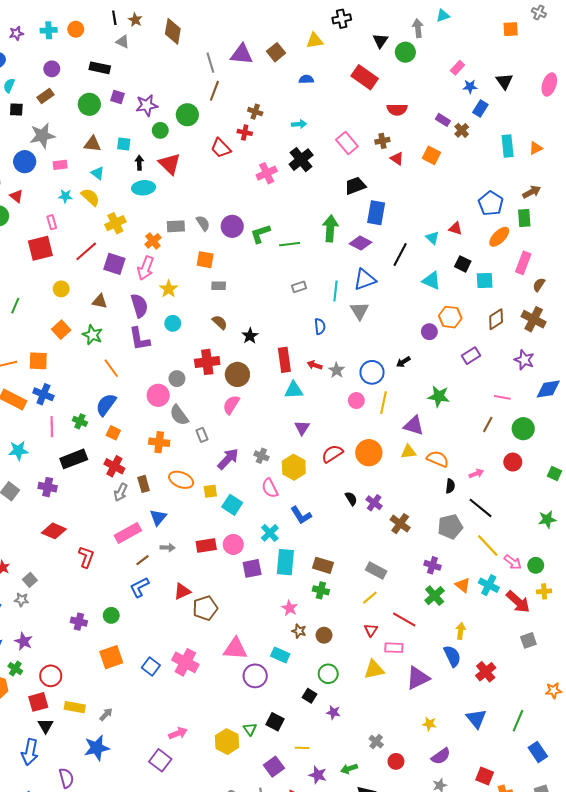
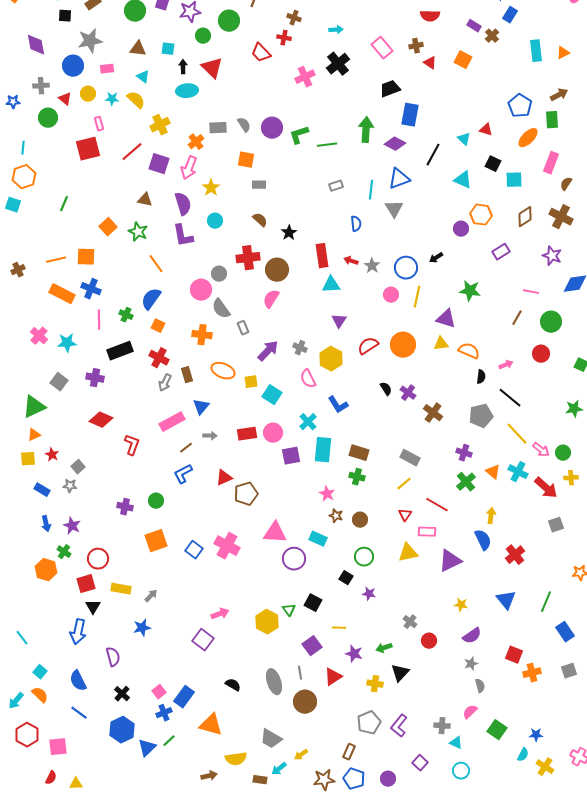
yellow circle: (61, 289) -> (88, 94), moved
blue star: (97, 748) -> (142, 628), size x0.7

